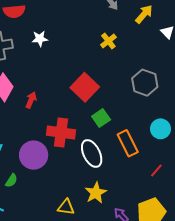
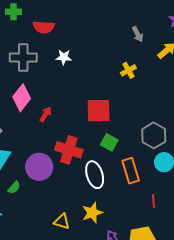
gray hexagon: (145, 83) -> (154, 135), moved
red square: (85, 87) -> (99, 111), turned 36
green square: (101, 118) -> (109, 142), turned -36
red line: (156, 170) -> (154, 201), turned -56

